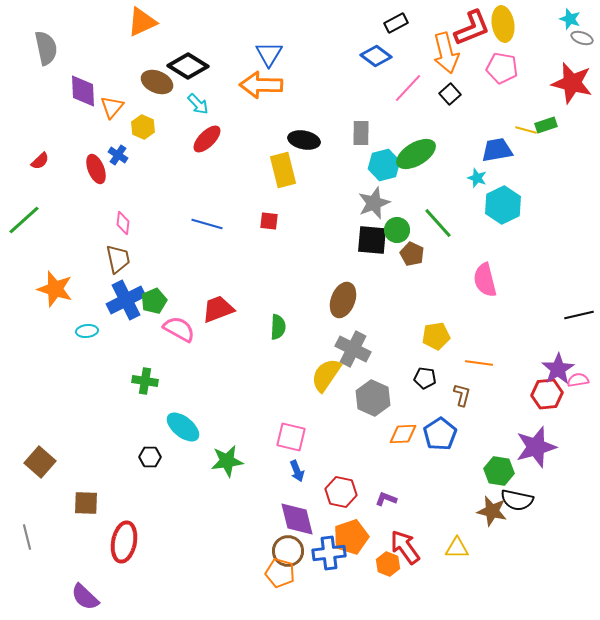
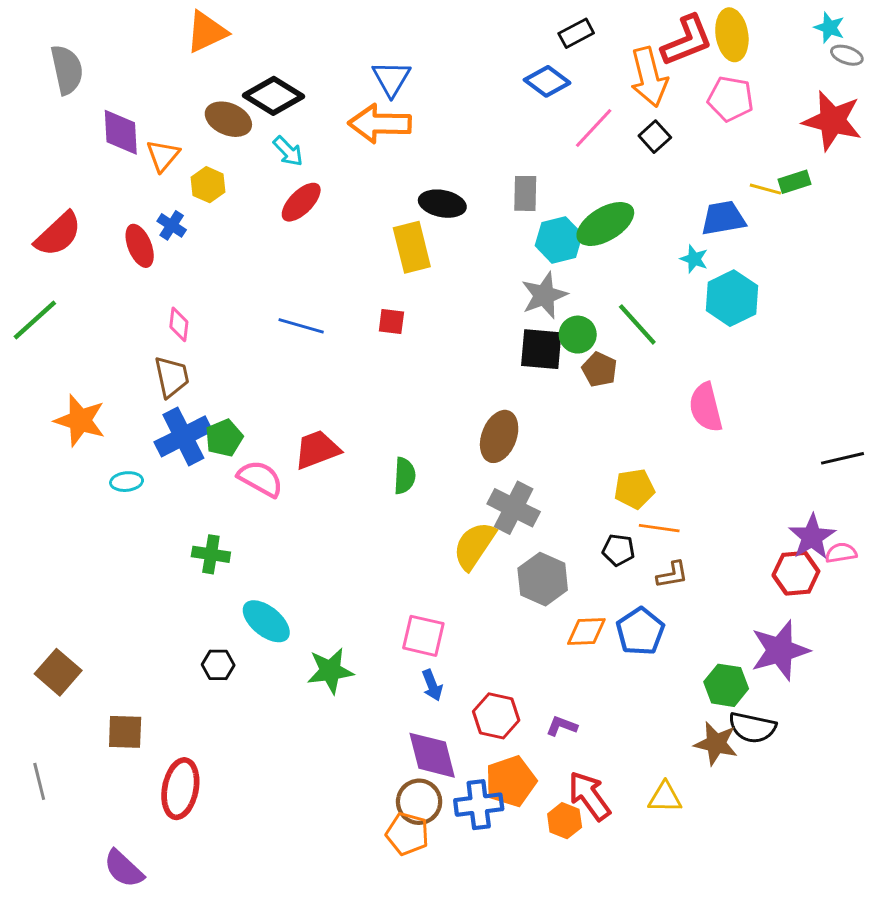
red semicircle: (40, 161) -> (58, 234), size x1.8
orange line: (479, 363) -> (659, 528), moved
brown L-shape: (462, 395) -> (672, 575), turned 65

